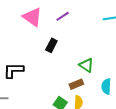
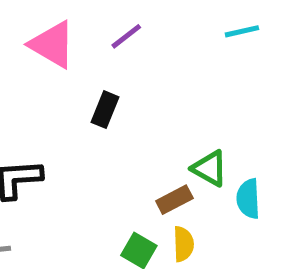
green triangle: (86, 65) -> (210, 168), moved

